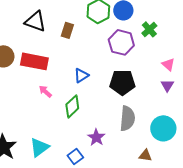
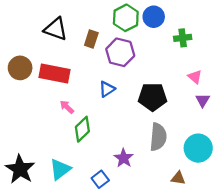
green cross: (149, 29) -> (183, 38), turned 35
purple hexagon: (121, 42) -> (120, 52), moved
pink triangle: (168, 64) -> (195, 77), moved
green diamond: (72, 106) -> (82, 129), moved

